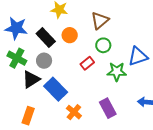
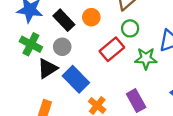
red rectangle: (87, 63) -> (112, 49), size x1.5

